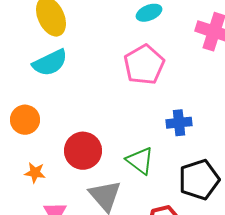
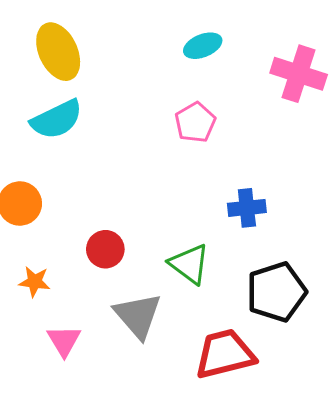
pink pentagon: (144, 65) -> (195, 122), size x0.7
red circle: (83, 151) -> (105, 249), size x0.7

